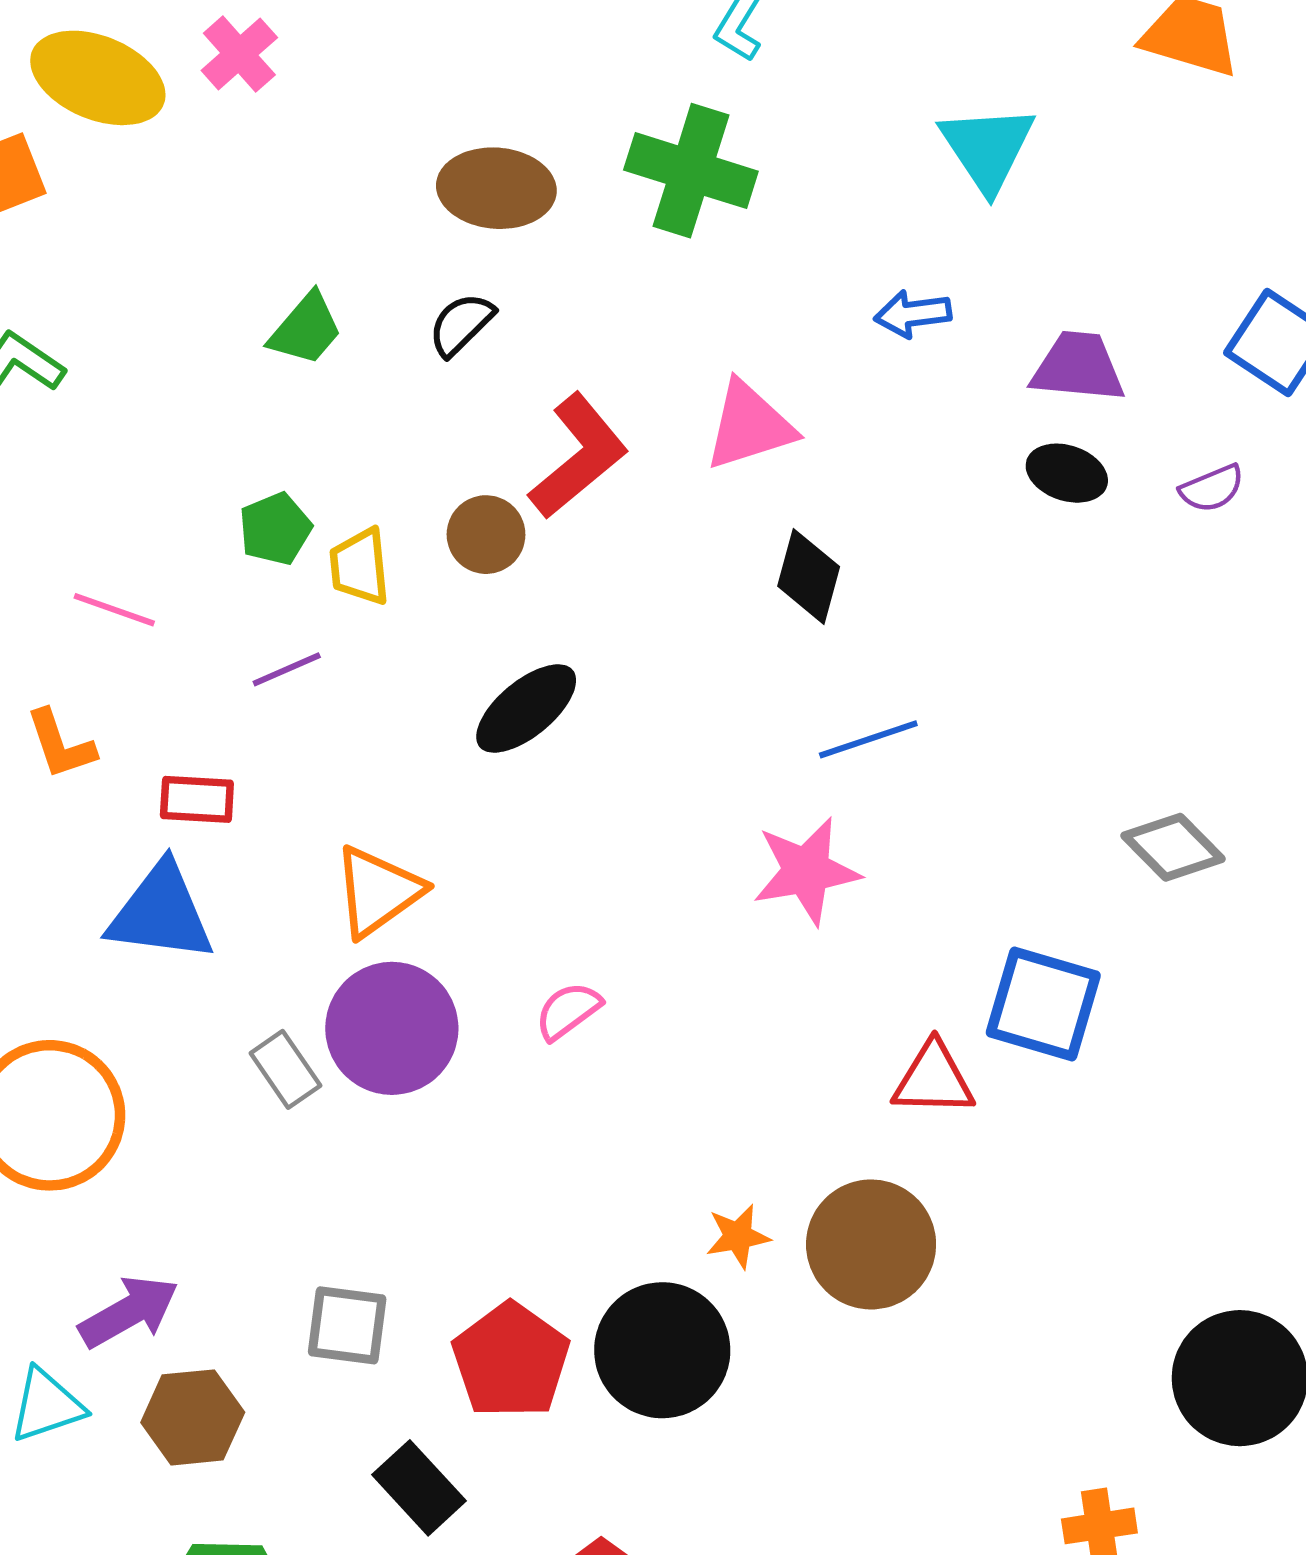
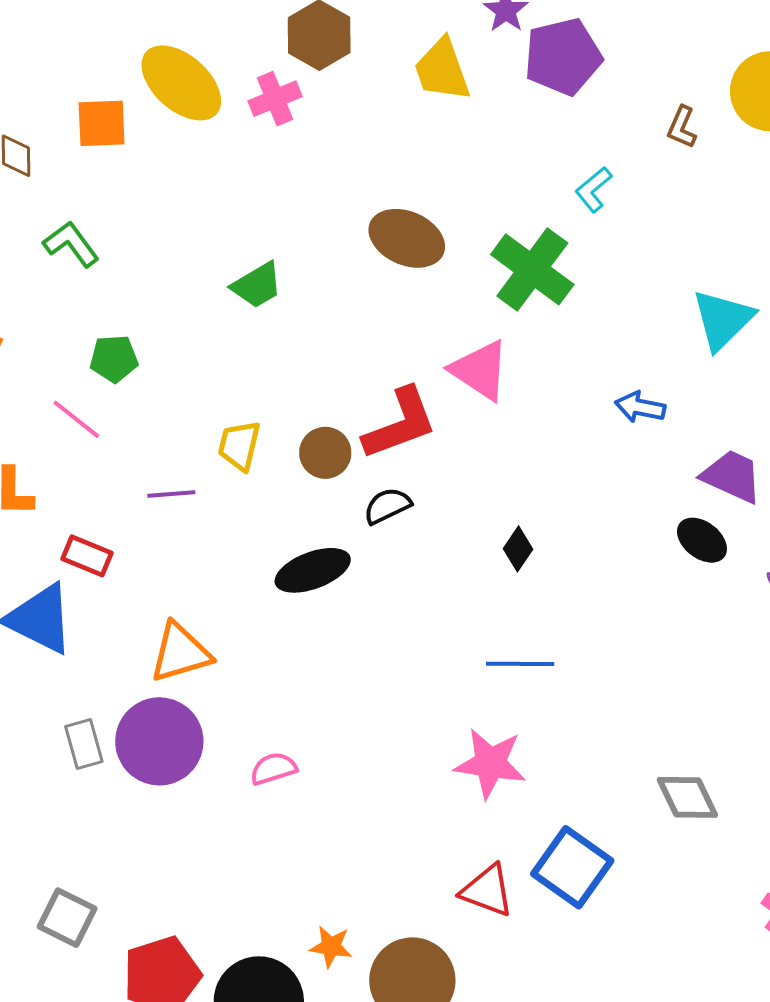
black semicircle: (461, 324) -> (387, 506), moved
pink triangle: (749, 426) -> (480, 370), moved, turned 32
green pentagon: (275, 529) -> (114, 359), moved
black diamond: (809, 576) -> (518, 549), size x0.7
pink star: (806, 871) -> (490, 763), moved

